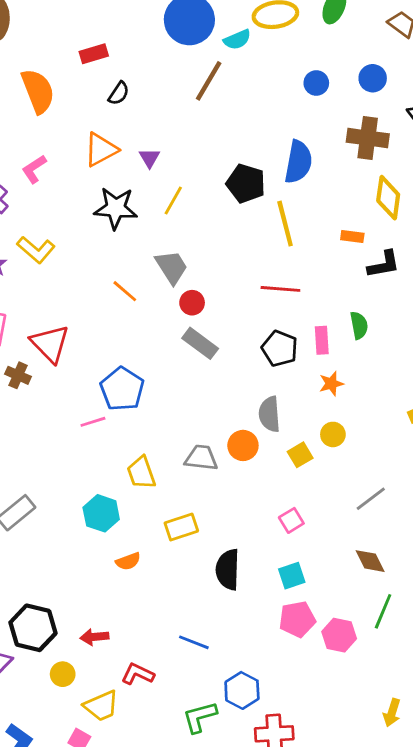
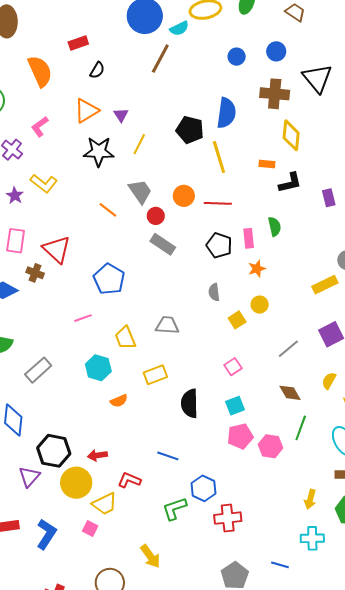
gray semicircle: (269, 414) -> (214, 292), size x0.7
pink line: (93, 422) -> (83, 318), moved
orange circle: (243, 445) -> (184, 196), moved
yellow circle: (63, 674) -> (76, 483), size x1.8

